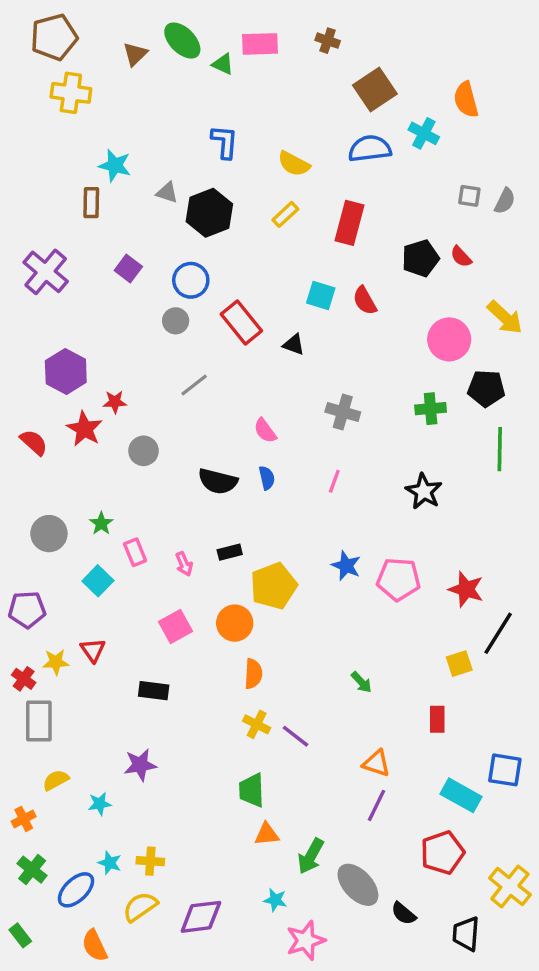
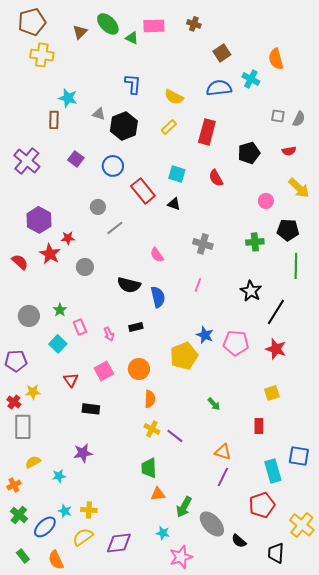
brown square: (375, 89) -> (222, 53), size x0.7
red semicircle: (461, 257) -> (289, 151), moved, turned -56
cyan square: (321, 295) -> (177, 174), moved
gray circle: (176, 321) -> (98, 207), moved
pink circle: (449, 339) -> (266, 201), size x0.6
blue semicircle: (267, 478) -> (158, 297), moved, size x1.5
yellow pentagon: (274, 586) -> (184, 356), moved
black line: (498, 633) -> (276, 312), moved
red triangle: (93, 650) -> (71, 380), moved
cyan rectangle: (461, 795) -> (273, 471), turned 45
green rectangle: (20, 935) -> (23, 556), moved

